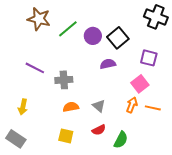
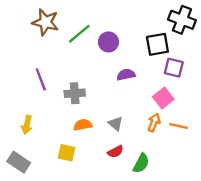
black square: (118, 38) -> (157, 44), moved, turned 30
purple line: (35, 68) -> (41, 79), turned 42
yellow square: (66, 136) -> (66, 153), moved

